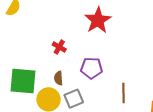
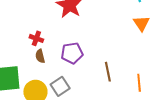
brown semicircle: (58, 78) -> (40, 56), moved

